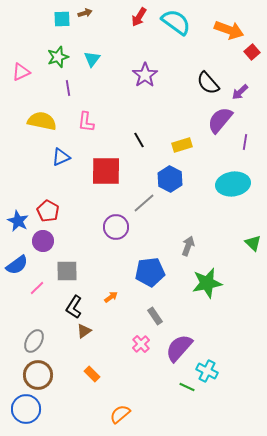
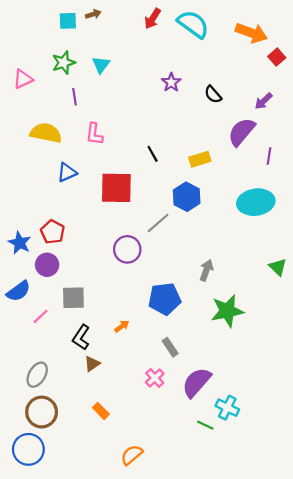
purple star: (145, 75) -> (171, 82), moved, size x0.7
black semicircle: (208, 83) -> (213, 94), moved, size x0.7

